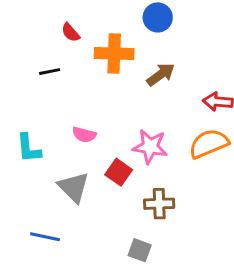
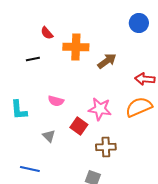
blue circle: (158, 17) -> (139, 23), moved
gray triangle: (74, 187) -> (49, 136), size x0.6

